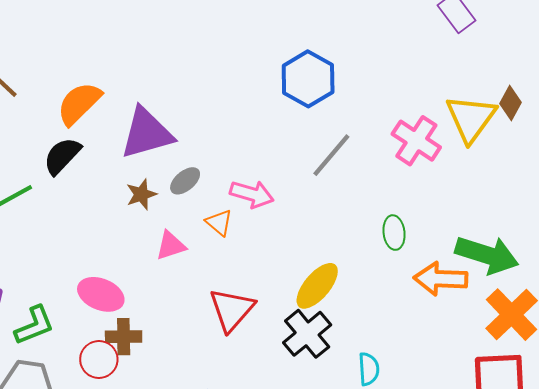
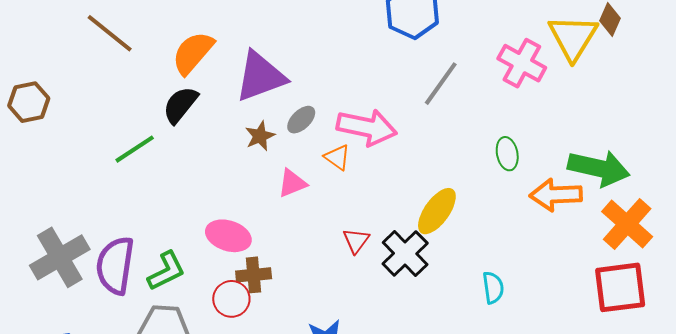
pink arrow: (252, 194) -> (367, 127), size x1.4
red triangle: (232, 310) -> (356, 241), size x0.6
black cross: (307, 334) -> (405, 253), moved

